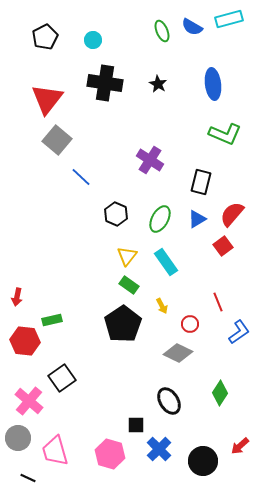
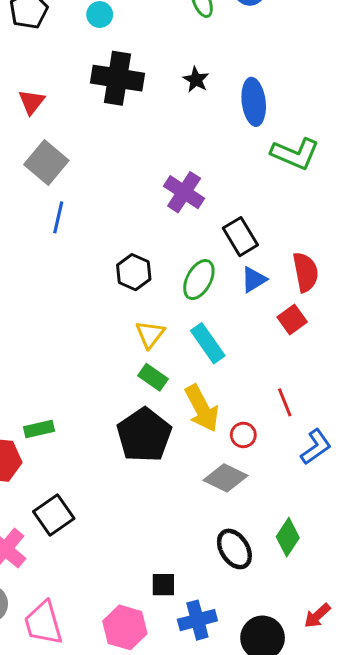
blue ellipse: (213, 84) -> (254, 102), moved
red triangle: (47, 99) -> (32, 102), size x0.6
blue line: (81, 177) -> (58, 217), moved, turned 60
black rectangle: (201, 182) -> (240, 237), moved, turned -45
red semicircle: (232, 214) -> (305, 272), turned 128
yellow arrow: (162, 306) -> (202, 408), size x2.0
black ellipse: (169, 401) -> (234, 549), moved
blue cross: (159, 449) -> (197, 620), turned 30

